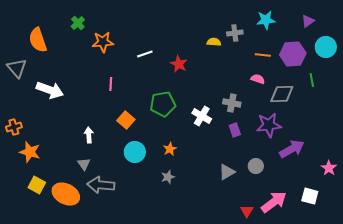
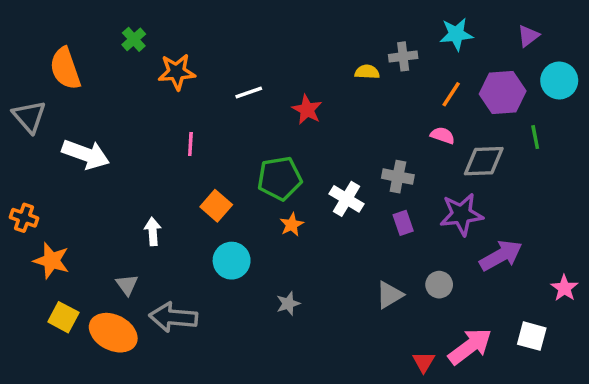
orange line: (263, 55) -> (451, 94), turned -63
orange cross: (14, 127) -> (24, 218), turned 35
orange star: (170, 149) -> (292, 225), moved
gray triangle: (84, 164) -> (127, 285), moved

